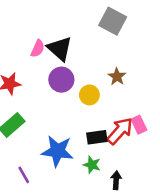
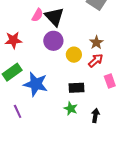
red arrow: (120, 131) -> (96, 60), moved, size x0.7
blue star: (57, 151) -> (36, 84), moved
black arrow: (116, 180) -> (95, 116), moved

